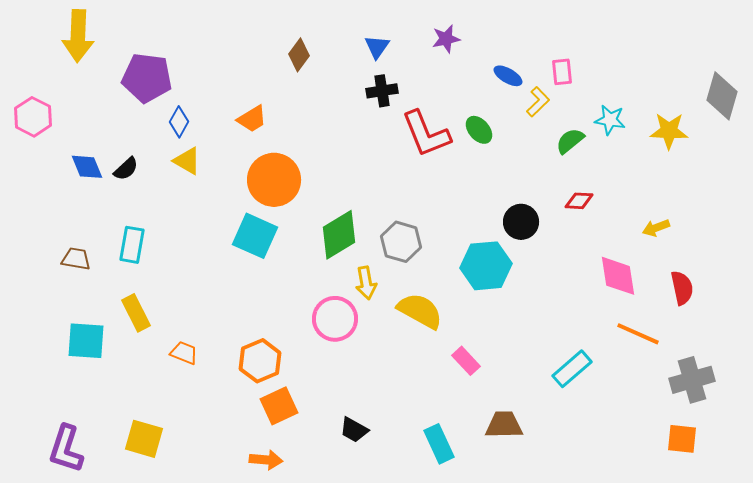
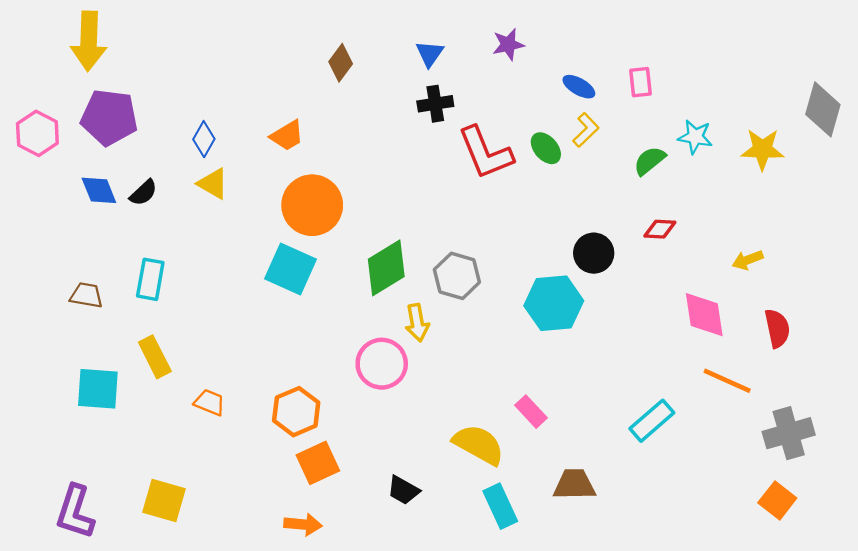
purple pentagon: (147, 78) -> (109, 117), moved
yellow L-shape: (538, 102) -> (586, 130), moved
yellow semicircle: (420, 311) -> (479, 445), moved
orange square: (682, 439) -> (777, 500), turned 32

